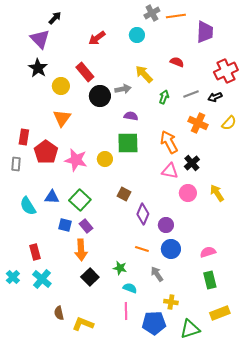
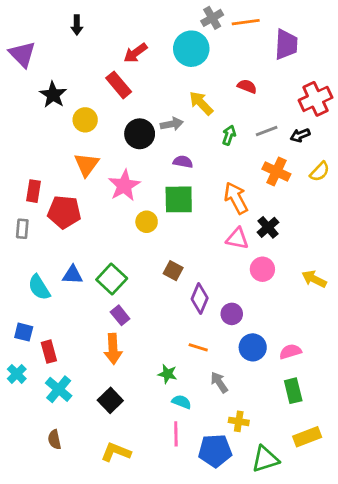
black arrow: (55, 18) -> (77, 25), turned 136
cyan circle: (137, 35) -> (191, 49), size x1.6
purple triangle: (40, 39) -> (22, 54), moved
red rectangle: (85, 72) -> (119, 85), moved
red pentagon: (46, 152) -> (64, 212), turned -30
pink star: (76, 160) -> (124, 185), moved, turned 30
yellow arrow: (217, 193) -> (314, 279), moved, turned -30
blue square: (65, 225) -> (24, 332), moved
blue circle: (171, 249) -> (253, 347), moved
cyan cross: (13, 277) -> (17, 374), moved
black square: (90, 277) -> (110, 400), moved
brown semicircle: (59, 313) -> (54, 440), moved

